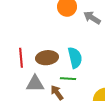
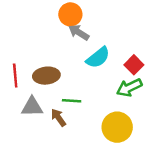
gray arrow: (92, 18) -> (79, 32), moved
cyan semicircle: (75, 58) -> (98, 58), moved, turned 65

